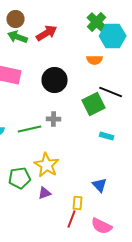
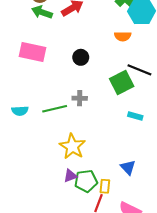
black circle: (55, 80) -> (81, 57), size x0.6
green pentagon: (20, 178) -> (86, 181), moved

